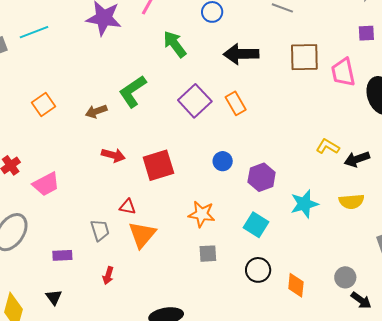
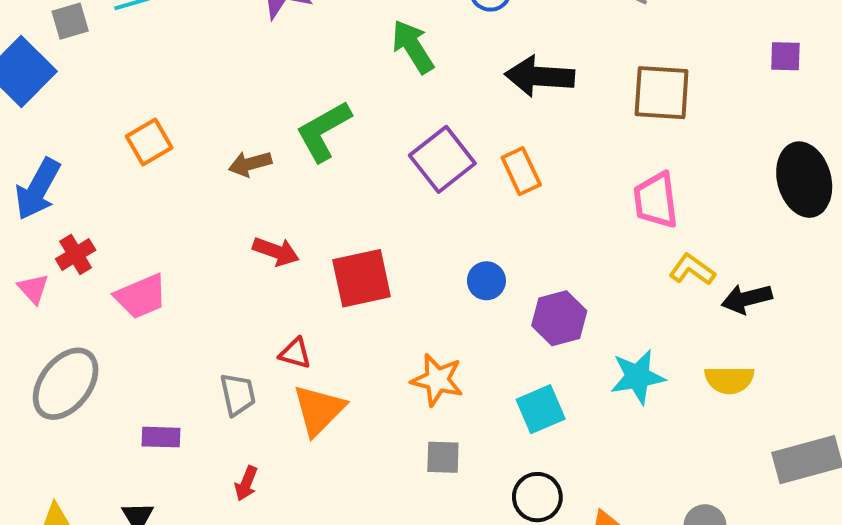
pink trapezoid: (343, 72) -> (656, 200), moved
cyan square: (256, 225) -> (541, 409), turned 30

